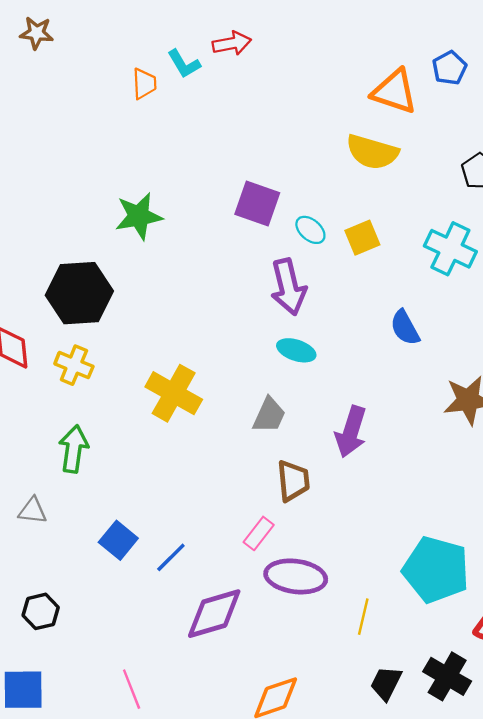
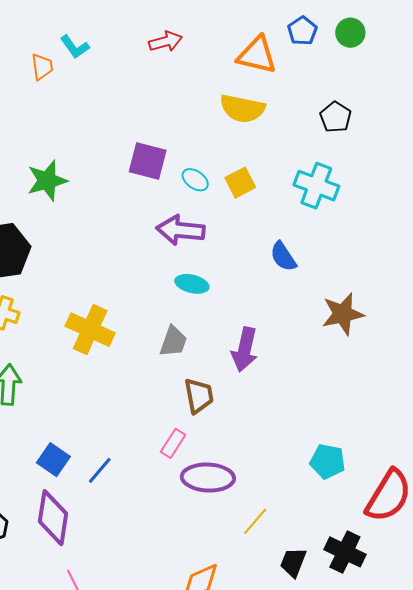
red arrow: (232, 43) -> (166, 41), moved
purple arrow: (288, 287) -> (180, 230), turned 114
cyan pentagon: (436, 570) -> (328, 461), size x0.6
purple diamond: (214, 614) -> (53, 518), moved, turned -60
yellow line: (363, 617) -> (255, 521), moved, turned 32

